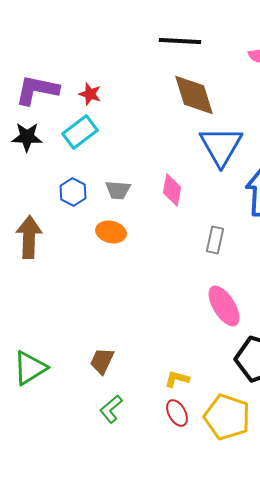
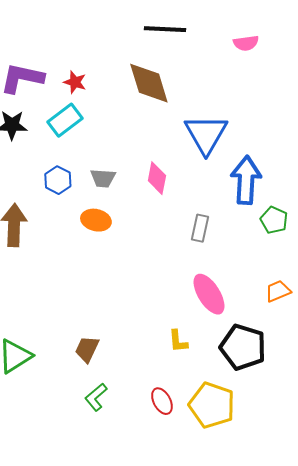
brown diamond: (194, 95) -> (149, 83), moved
yellow L-shape: (177, 379) -> (178, 341), moved, turned -110

